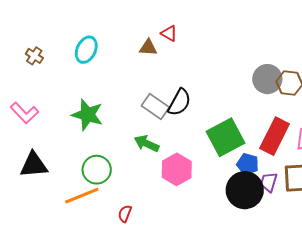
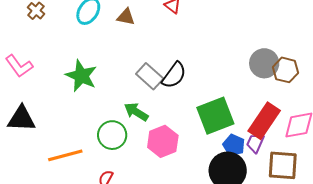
brown triangle: (148, 47) -> (126, 17), moved
green circle: (97, 170) -> (112, 135), moved
purple trapezoid: (269, 182) -> (255, 143), moved

